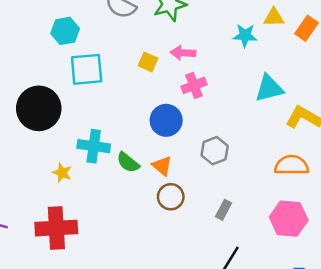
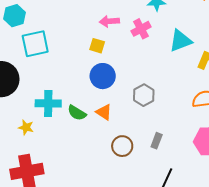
yellow square: (148, 62) -> (97, 46), moved
pink cross: (194, 85) -> (141, 29), moved
brown circle: (171, 197) -> (122, 146), moved

